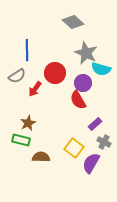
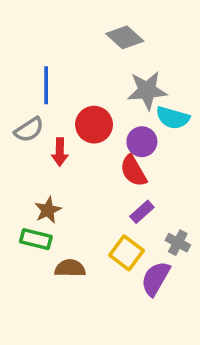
gray star: (86, 53) -> (147, 90), turned -30
red arrow: (35, 89) -> (60, 152), turned -35
purple rectangle: (95, 124) -> (142, 212), moved

